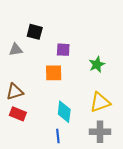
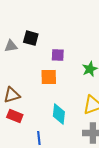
gray triangle: (16, 50) -> (11, 46), moved
blue line: (58, 136) -> (39, 138), moved

